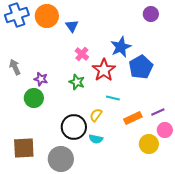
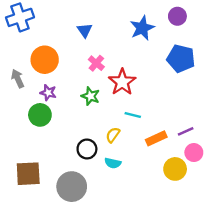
orange circle: (47, 16) -> (45, 60), moved
blue star: (121, 47) -> (142, 28), moved
blue pentagon: (141, 67) -> (181, 59), moved, turned -30
black circle: (74, 127) -> (87, 149), size x0.7

